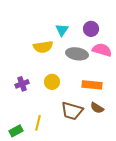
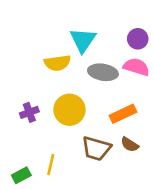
purple circle: (91, 29) -> (138, 39), moved
cyan triangle: (62, 30) -> (83, 40), size x1.5
yellow circle: (52, 82) -> (69, 110), size x1.5
orange rectangle: (92, 85) -> (123, 114), turned -30

